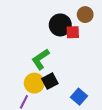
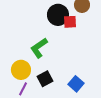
black square: (50, 81) -> (45, 79), moved
yellow circle: (34, 83) -> (21, 70), moved

